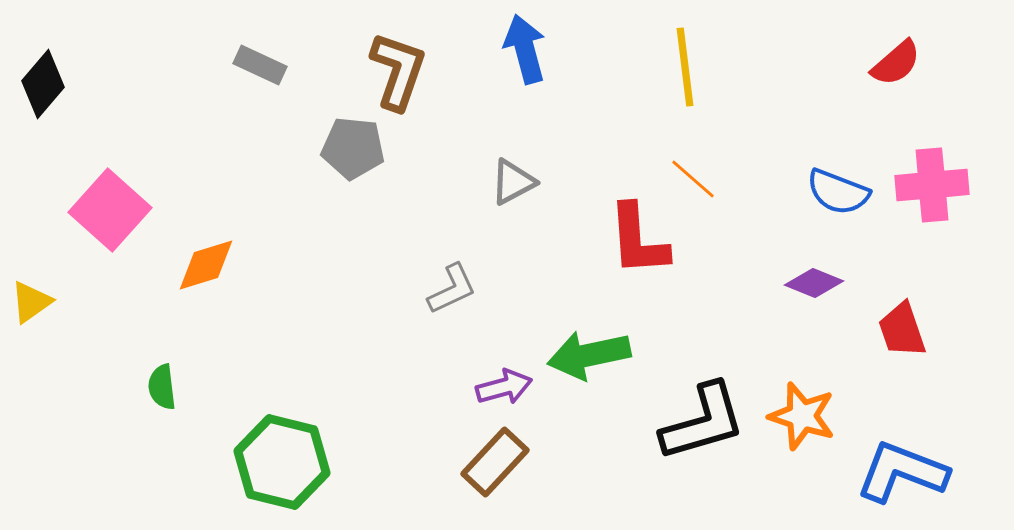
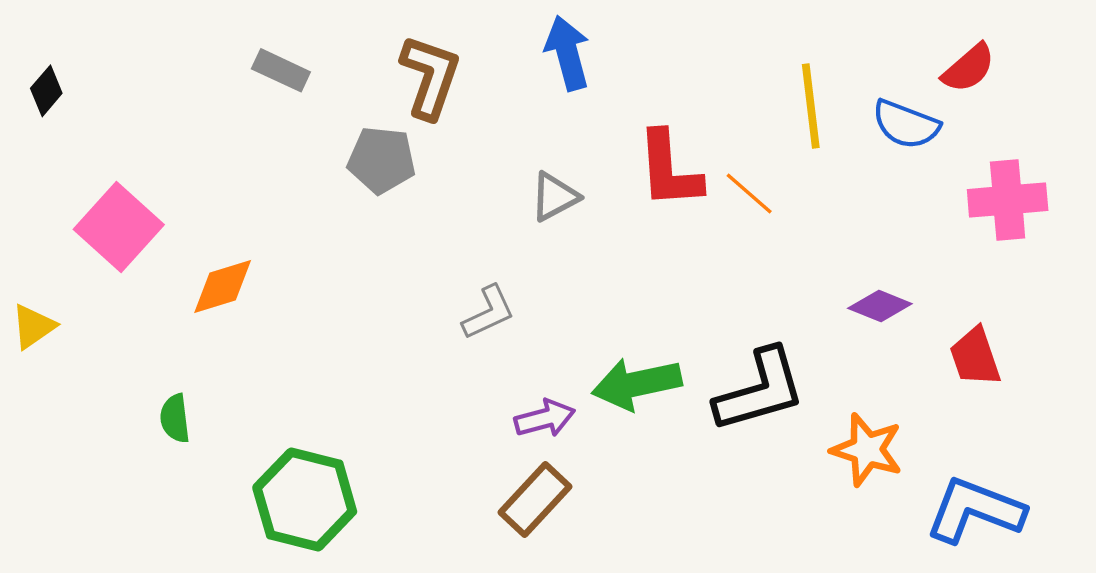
yellow line: (685, 67) -> (811, 106), moved
black diamond: (43, 84) -> (46, 91), size x0.7
blue semicircle: (838, 192) -> (906, 124), moved
red L-shape: (638, 240) -> (669, 170), moved
black L-shape: (703, 422) -> (760, 390), moved

